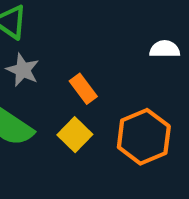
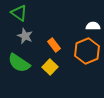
orange hexagon: (144, 137) -> (87, 51), moved

